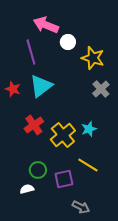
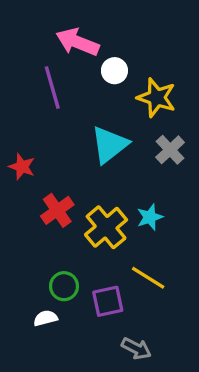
cyan triangle: (41, 86) -> (109, 145), moved
red star: (13, 89) -> (22, 167), moved

